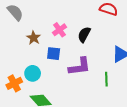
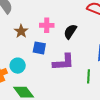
pink cross: (59, 30) -> (47, 25), turned 32

